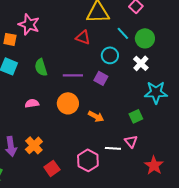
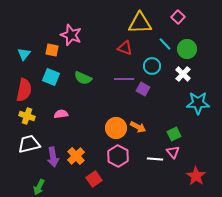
green semicircle: (41, 67) -> (83, 78), turned -48
purple line: (73, 75) -> (124, 79), moved
pink semicircle: (32, 103) -> (61, 114), moved
orange circle: (68, 103) -> (116, 128), moved
green square: (136, 116) -> (174, 134), moved
pink hexagon: (88, 160) -> (118, 156), moved

